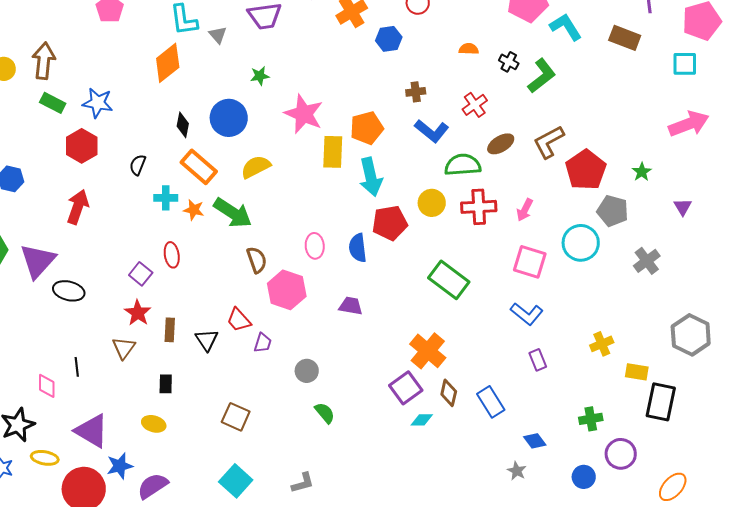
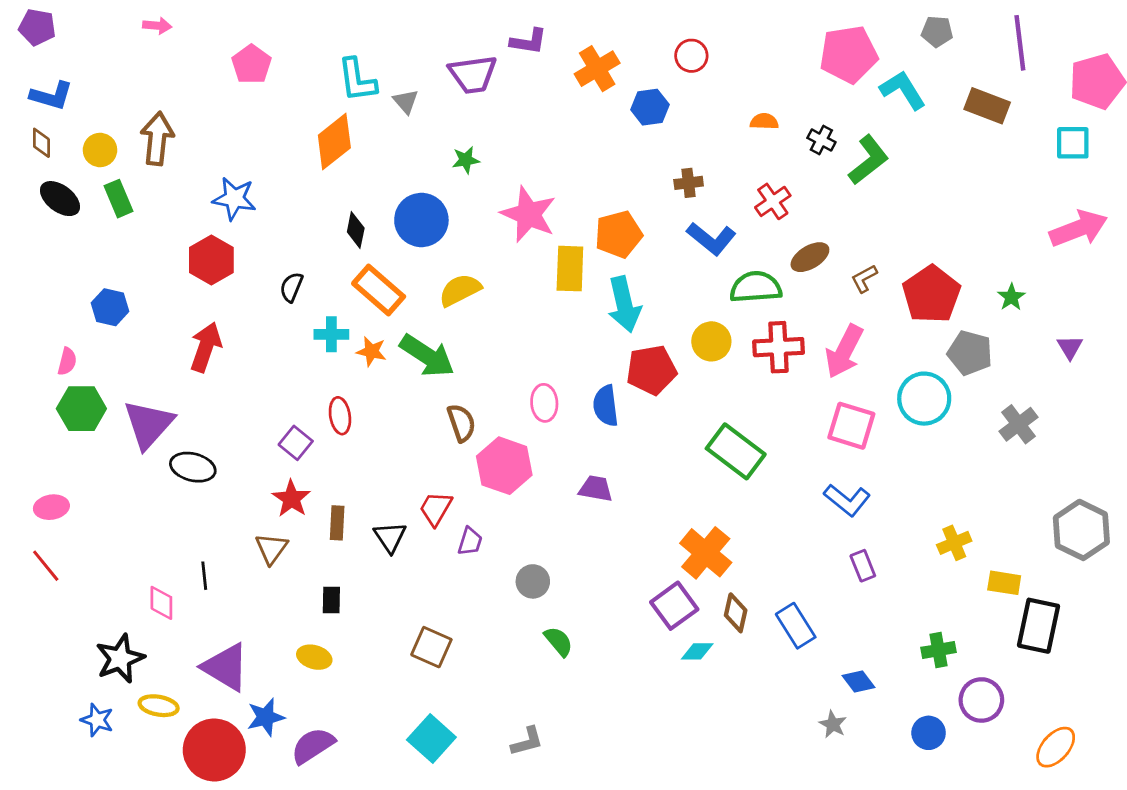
green rectangle: (53, 103) -> (119, 199), moved, turned 40
brown L-shape: (549, 142) -> (864, 279), moved, size x0.6
pink arrow: (525, 210) -> (844, 351), size x1.6
red trapezoid: (239, 320) -> (436, 509), turned 72

